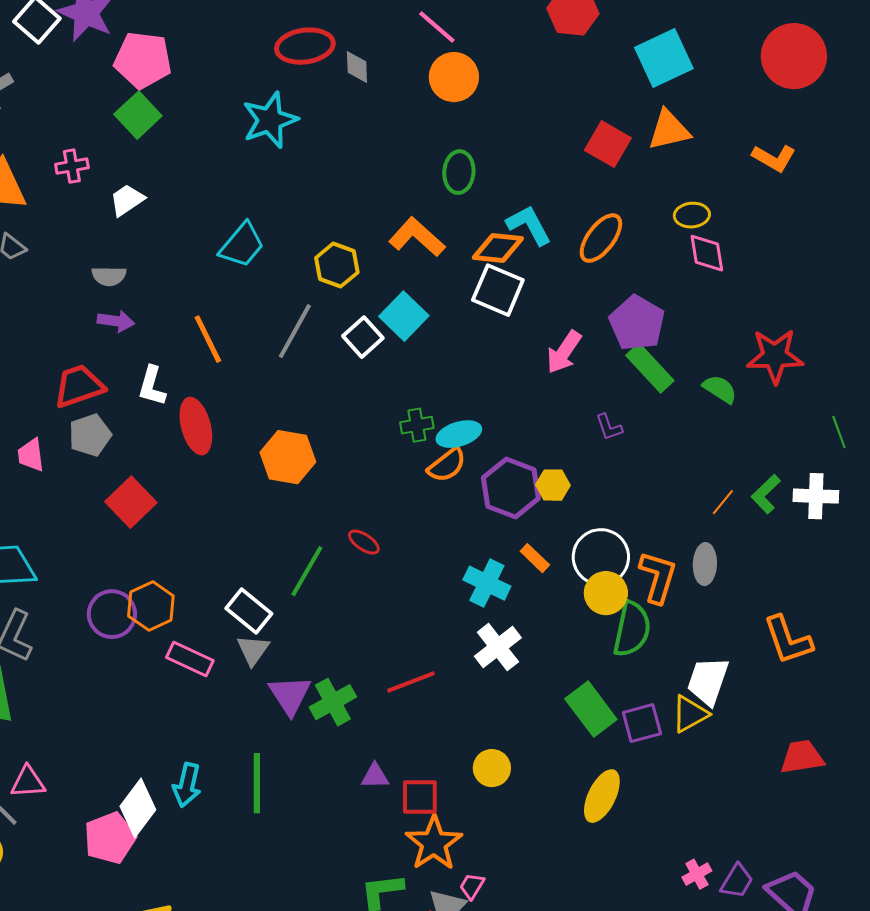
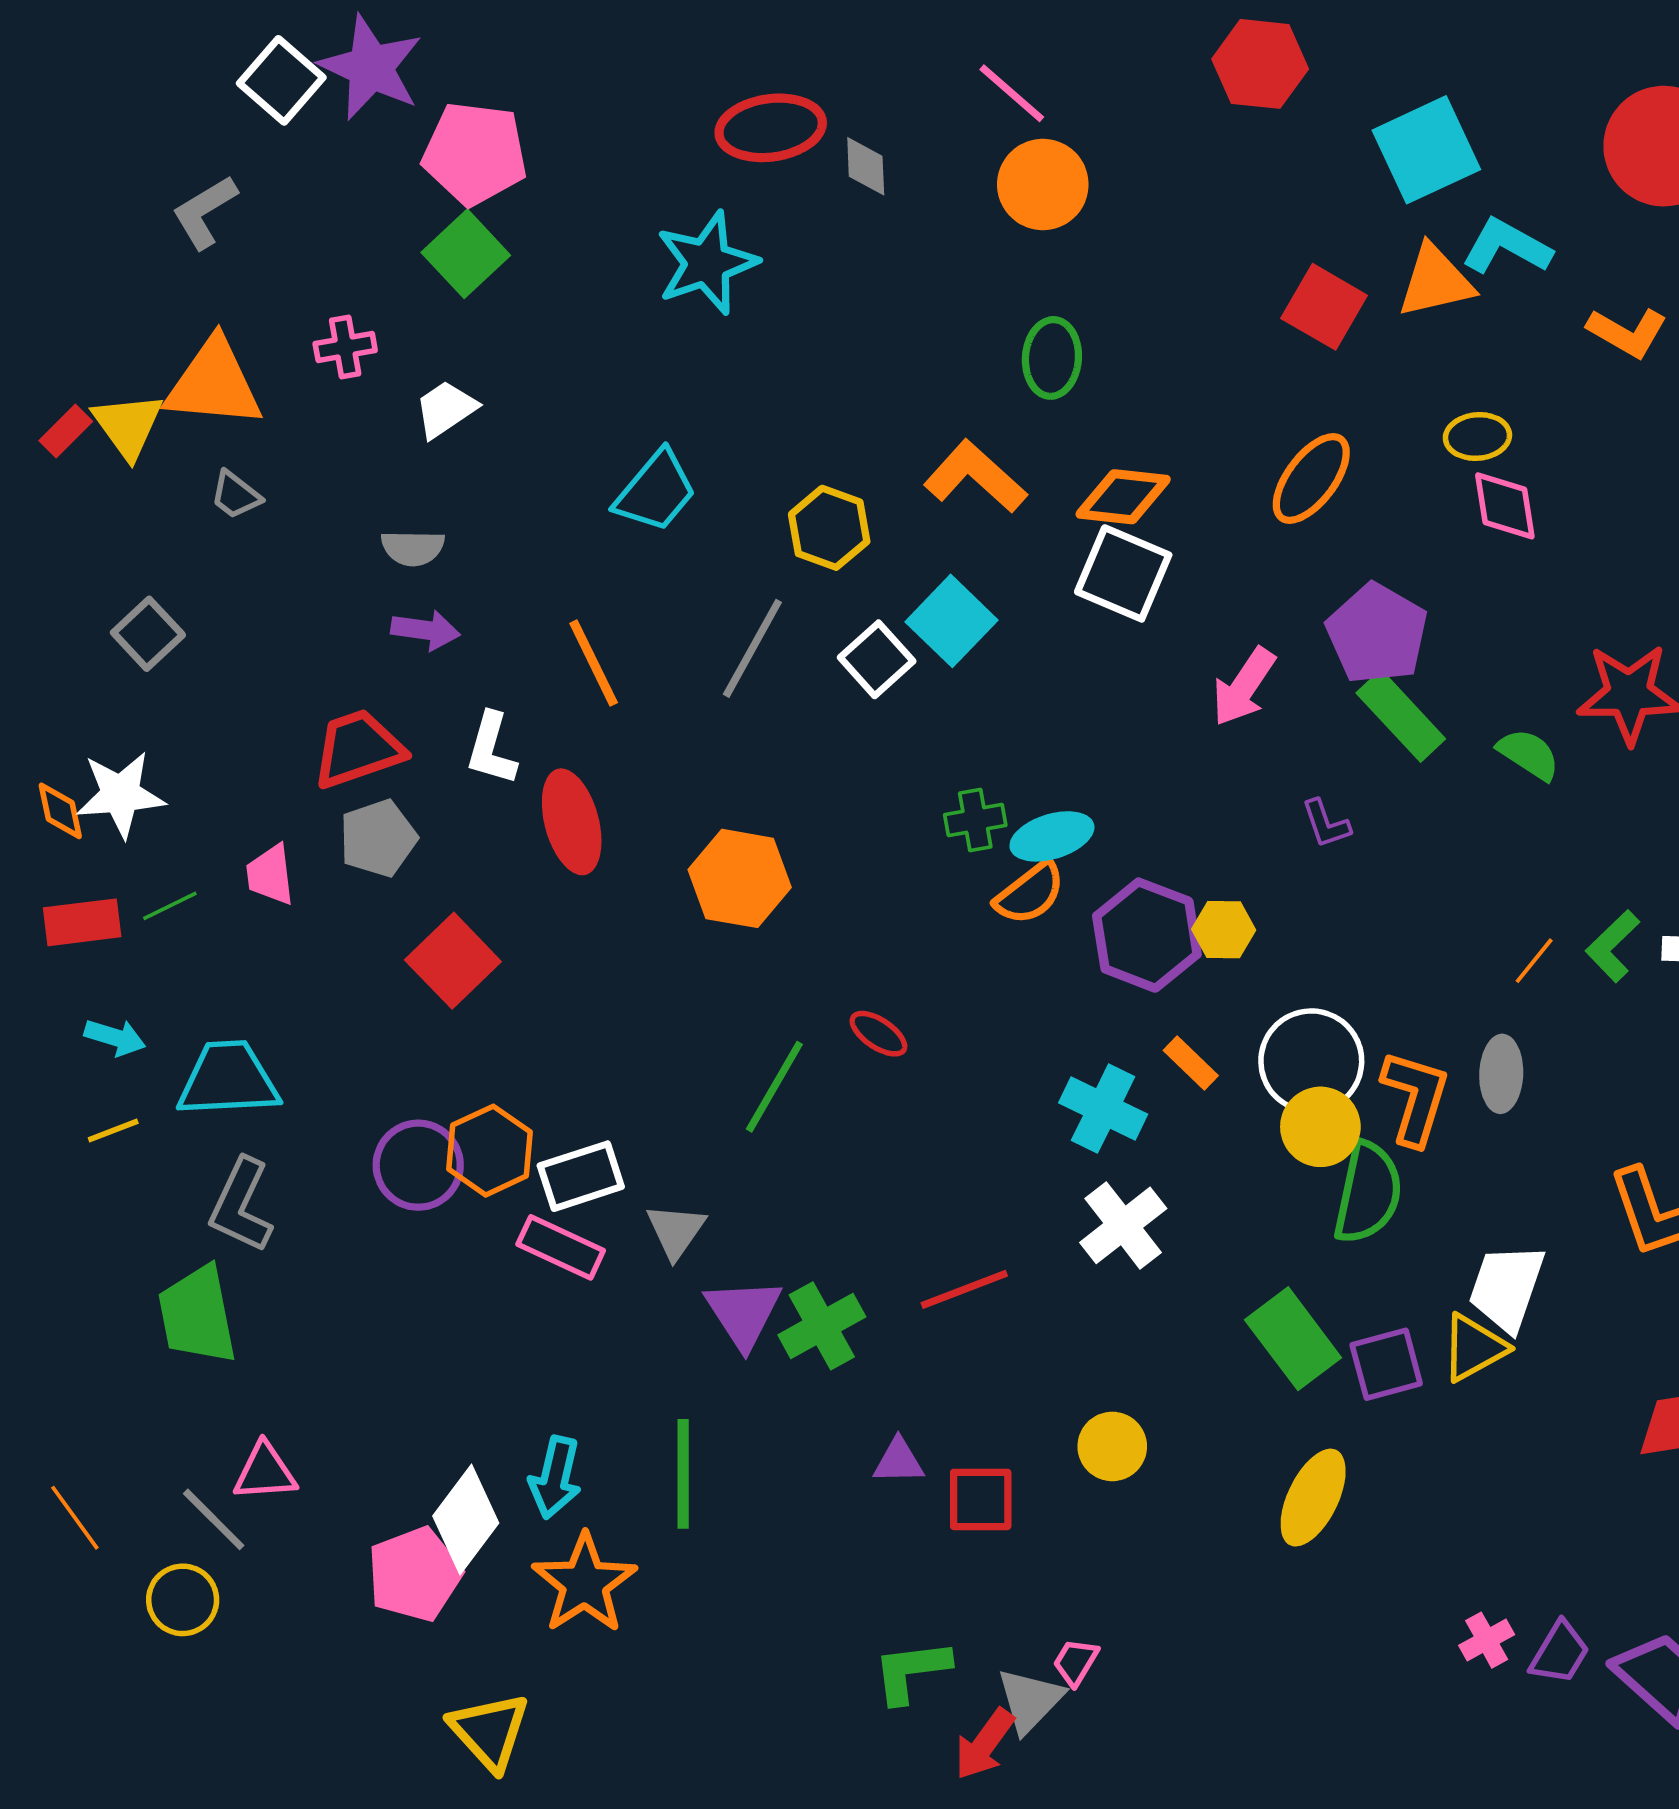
cyan L-shape: (529, 225) -> (1507, 247), moved, turned -33
white rectangle: (249, 611) -> (581, 1176), moved, turned -57
orange star: (434, 843) -> (584, 1583), moved

